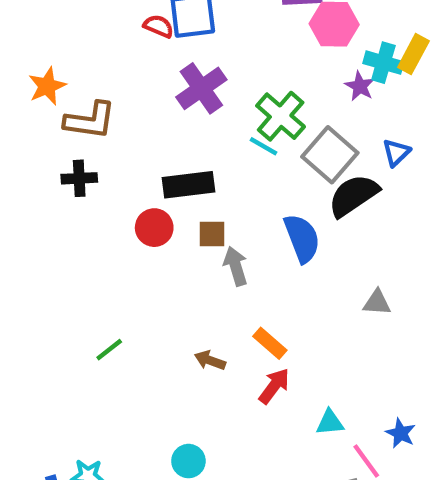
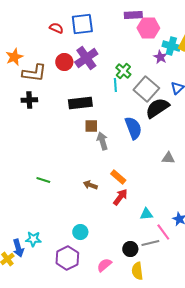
red semicircle: (158, 26) -> (56, 28), moved
green cross: (281, 116) -> (123, 71), size x0.7
cyan line: (263, 146) -> (115, 85), turned 56
red circle: (154, 228) -> (64, 62), moved
green line: (109, 350) -> (43, 180), turned 56

